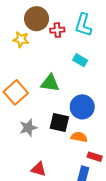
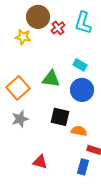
red cross: (57, 30) -> (58, 28), turned -32
cyan rectangle: (80, 60) -> (80, 65), moved
blue circle: (82, 107) -> (82, 90), moved
gray star: (28, 128) -> (20, 119), moved

